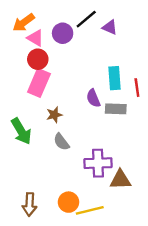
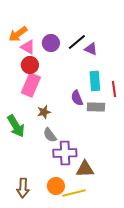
black line: (86, 19) -> (77, 42), moved
purple triangle: (110, 27) -> (91, 49), moved
purple cross: (98, 163) -> (65, 153), moved
brown triangle: (120, 180) -> (85, 169), moved

